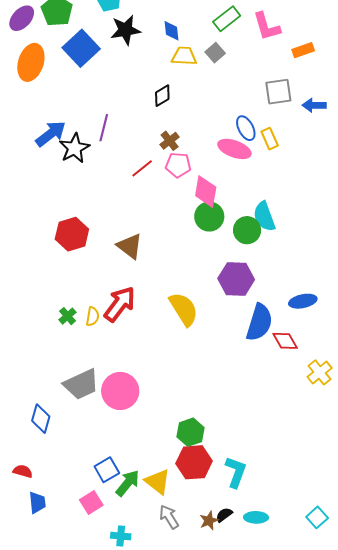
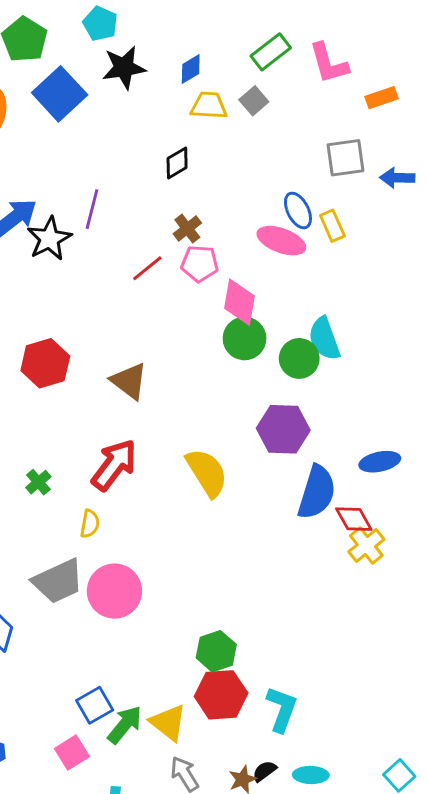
blue diamond: (171, 31) -> (191, 69), turned 65
yellow semicircle: (92, 316) -> (90, 524), moved
yellow cross: (320, 372) -> (366, 546), moved

